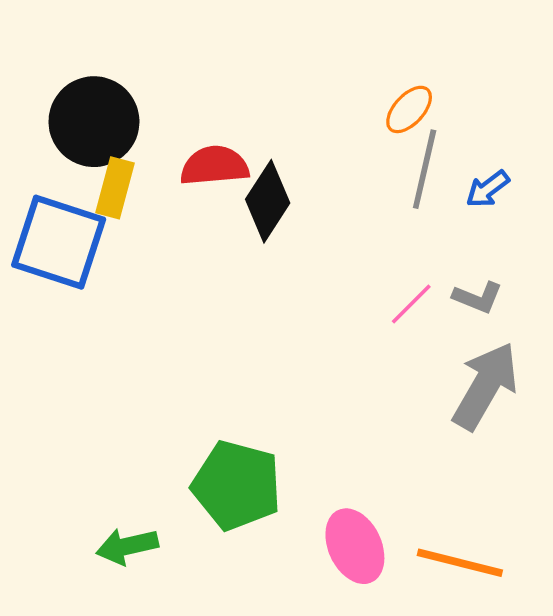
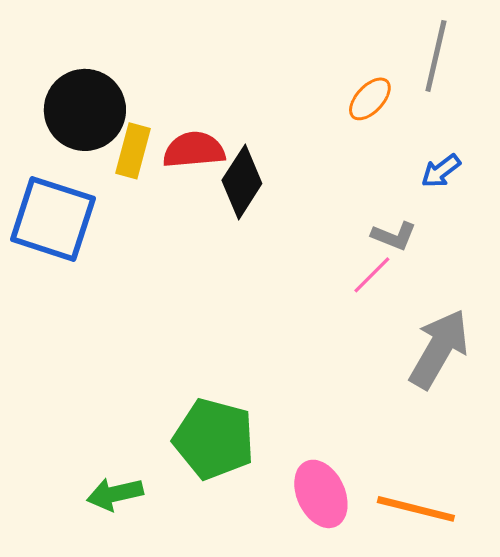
gray line: (425, 169) -> (436, 56), moved
yellow rectangle: (115, 188) -> (133, 151), moved
gray L-shape: (478, 297) -> (394, 236), moved

